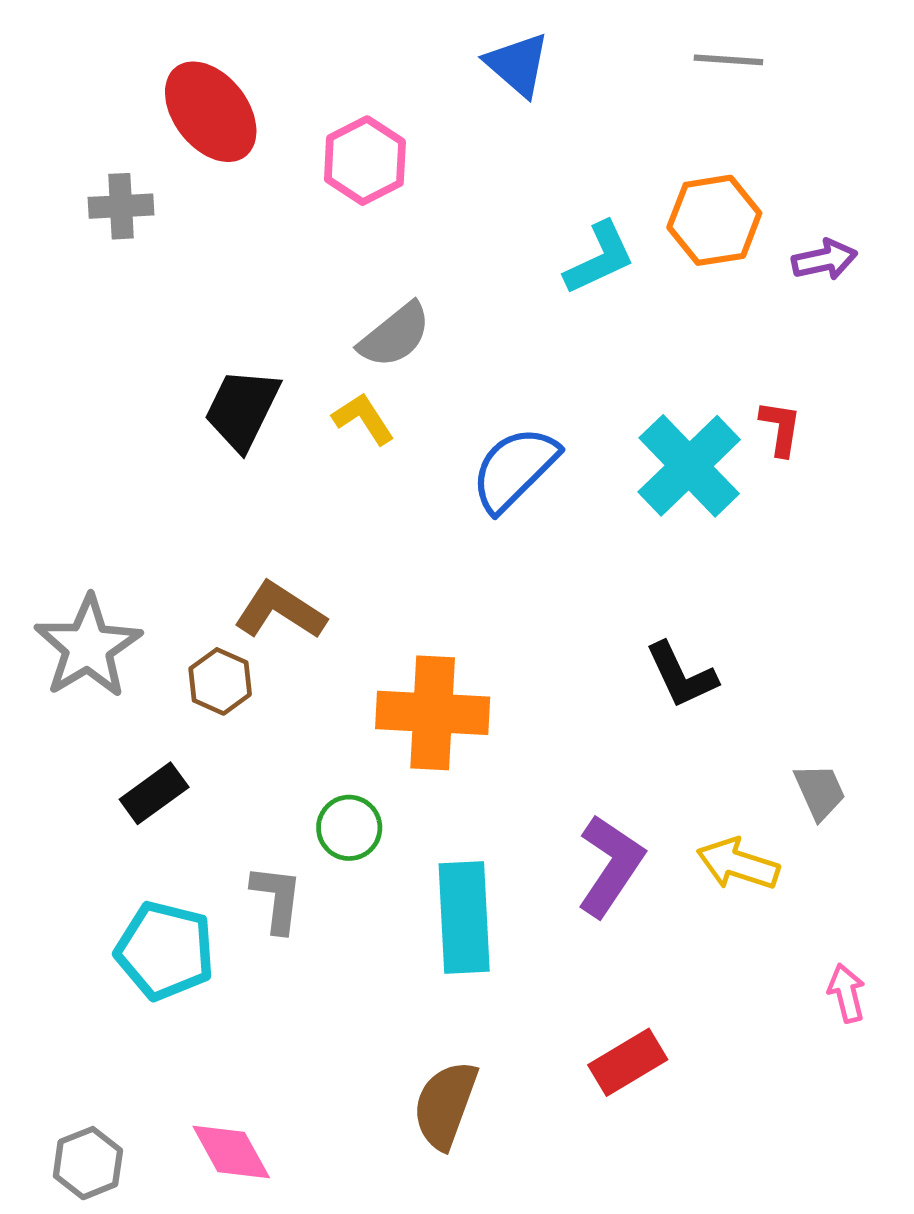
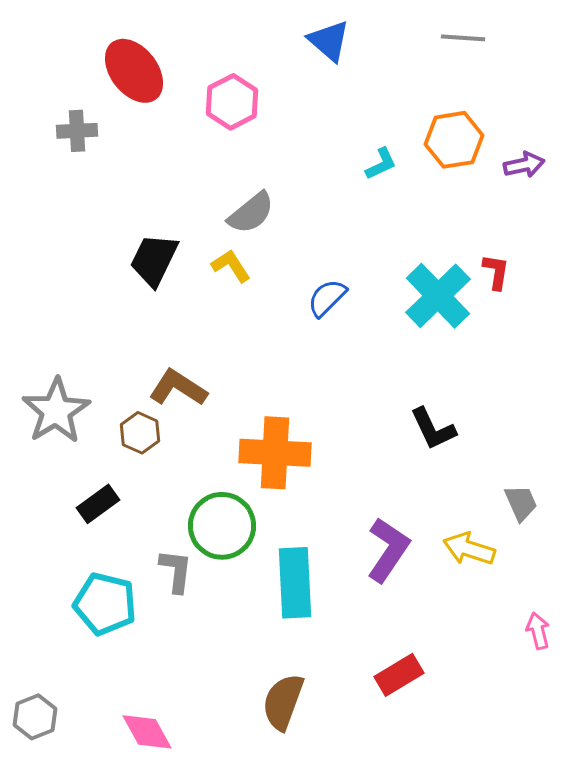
cyan L-shape: (599, 258) -> (381, 164), size x0.7
blue semicircle: (514, 469) -> (327, 298), size x0.7
green circle: (349, 828) -> (222, 526), size x1.6
gray hexagon: (88, 1163) -> (35, 717), moved

